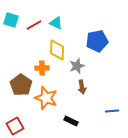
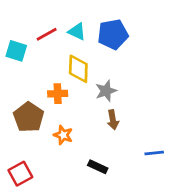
cyan square: (11, 20) -> (16, 51), moved
blue pentagon: (97, 41) -> (113, 34), moved
orange star: (46, 98) -> (63, 135), size x0.6

